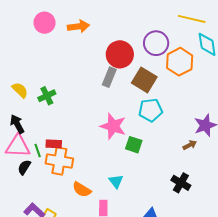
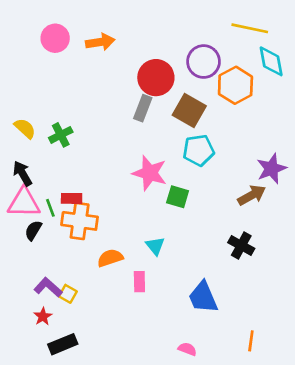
brown arrow: (190, 145) -> (252, 195), size x1.5
orange semicircle: (82, 190) -> (110, 258), turned 132

